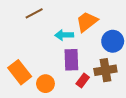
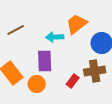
brown line: (34, 13) -> (16, 30), moved
purple rectangle: (71, 60) -> (45, 61), moved

